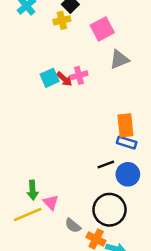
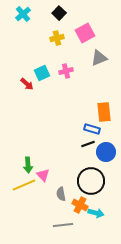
yellow cross: (62, 20) -> (57, 38), moved
red arrow: (64, 79) -> (27, 84), moved
blue rectangle: (127, 143) -> (92, 129), moved
gray semicircle: (73, 226) -> (61, 194), turned 40

